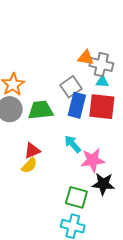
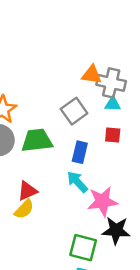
blue rectangle: (77, 105) -> (80, 152), moved, size x0.7
red square: (102, 107) -> (113, 135), size x0.5

